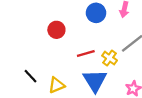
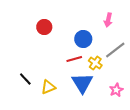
blue circle: (96, 13) -> (83, 39), moved
red circle: (56, 30) -> (44, 27), moved

